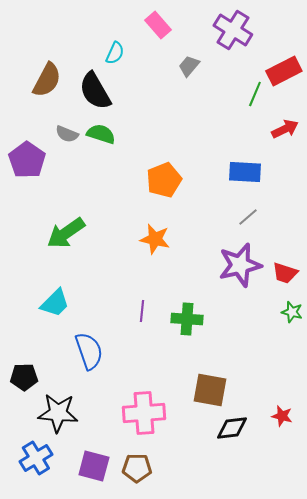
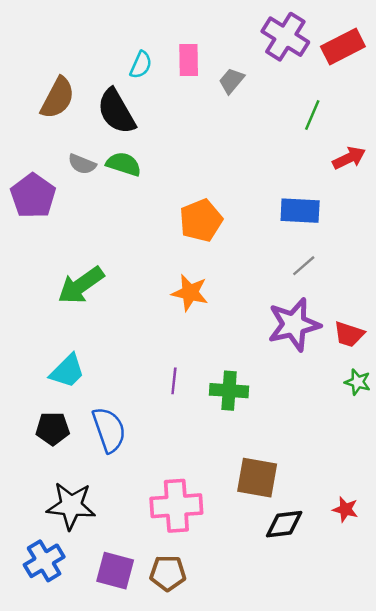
pink rectangle: (158, 25) -> (189, 60), moved, turned 40
red rectangle: (284, 71) -> (343, 46), moved
black pentagon: (24, 377) -> (53, 429), moved

